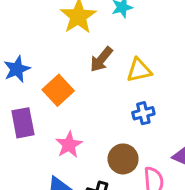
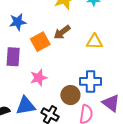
brown arrow: (101, 59) -> (62, 32), moved
blue cross: (143, 113) -> (91, 81), moved, size x1.5

